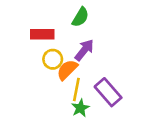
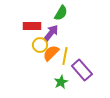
purple arrow: (84, 50) -> (51, 33), moved
yellow line: (76, 90) -> (65, 56), moved

